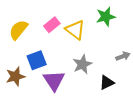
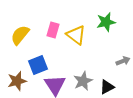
pink rectangle: (52, 25) -> (53, 30), turned -35
gray star: (82, 64) -> (83, 81), moved

